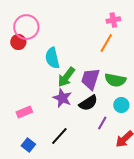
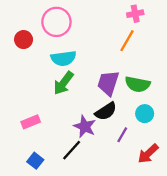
pink circle: (26, 27) -> (56, 22), moved
cyan semicircle: (52, 58) -> (63, 58), turned -85
green arrow: (66, 77) -> (63, 83), moved
purple star: (62, 98) -> (85, 127), moved

